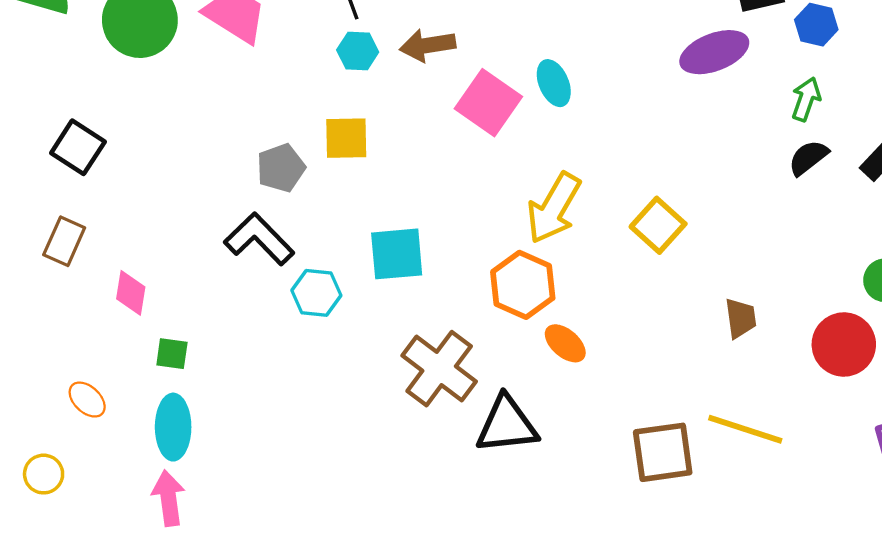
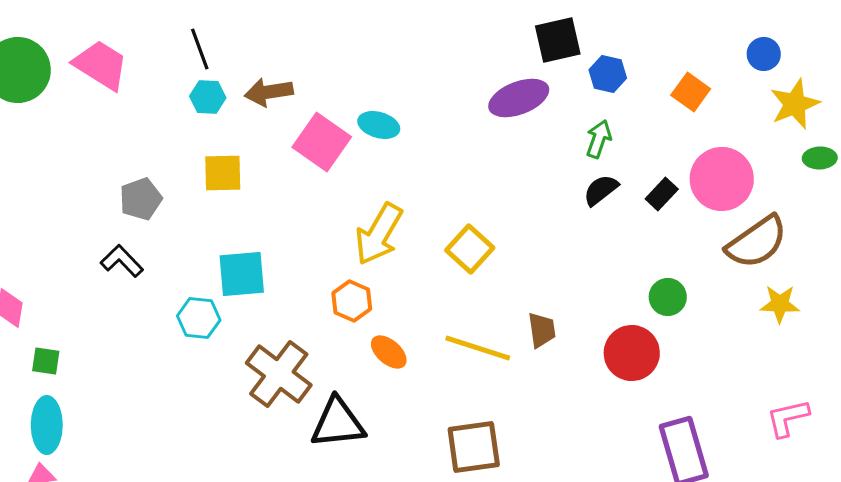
cyan ellipse: (554, 83) -> (379, 125), turned -51
yellow square: (346, 138) -> (223, 173), moved
black L-shape: (259, 239) -> (122, 261), size x0.7
orange hexagon: (523, 285) -> (352, 301), size x0.7
cyan hexagon: (316, 293) -> (199, 318), moved
yellow line: (745, 429) -> (478, 348), moved

